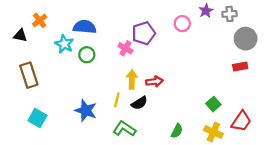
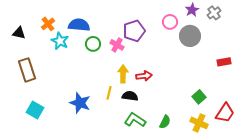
gray cross: (229, 14) -> (214, 13), turned -32
orange cross: (40, 20) -> (48, 24), moved
gray circle: (246, 39) -> (190, 36), moved
green circle: (87, 55) -> (93, 44), moved
black semicircle: (139, 103) -> (130, 96), turned -140
green L-shape: (124, 129) -> (135, 120), moved

